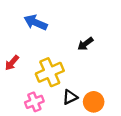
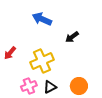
blue arrow: (36, 22) -> (42, 19), moved
black triangle: (70, 97) -> (50, 87), moved

